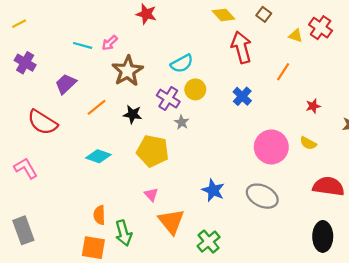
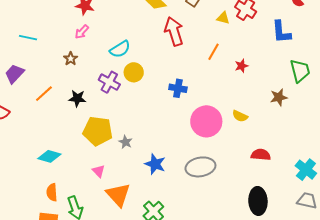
pink arrow: (110, 43) -> (82, 32), moved
brown star: (128, 71) -> (71, 59), size x0.5
blue cross: (242, 96) -> (178, 88), moved, turned -30
red star: (313, 106) -> (241, 66), moved
gray star: (182, 122) -> (126, 142), moved
cyan diamond: (98, 156) -> (49, 156), moved
red semicircle: (328, 186) -> (261, 155), size x0.7
gray ellipse: (262, 196) -> (200, 167), turned -32

